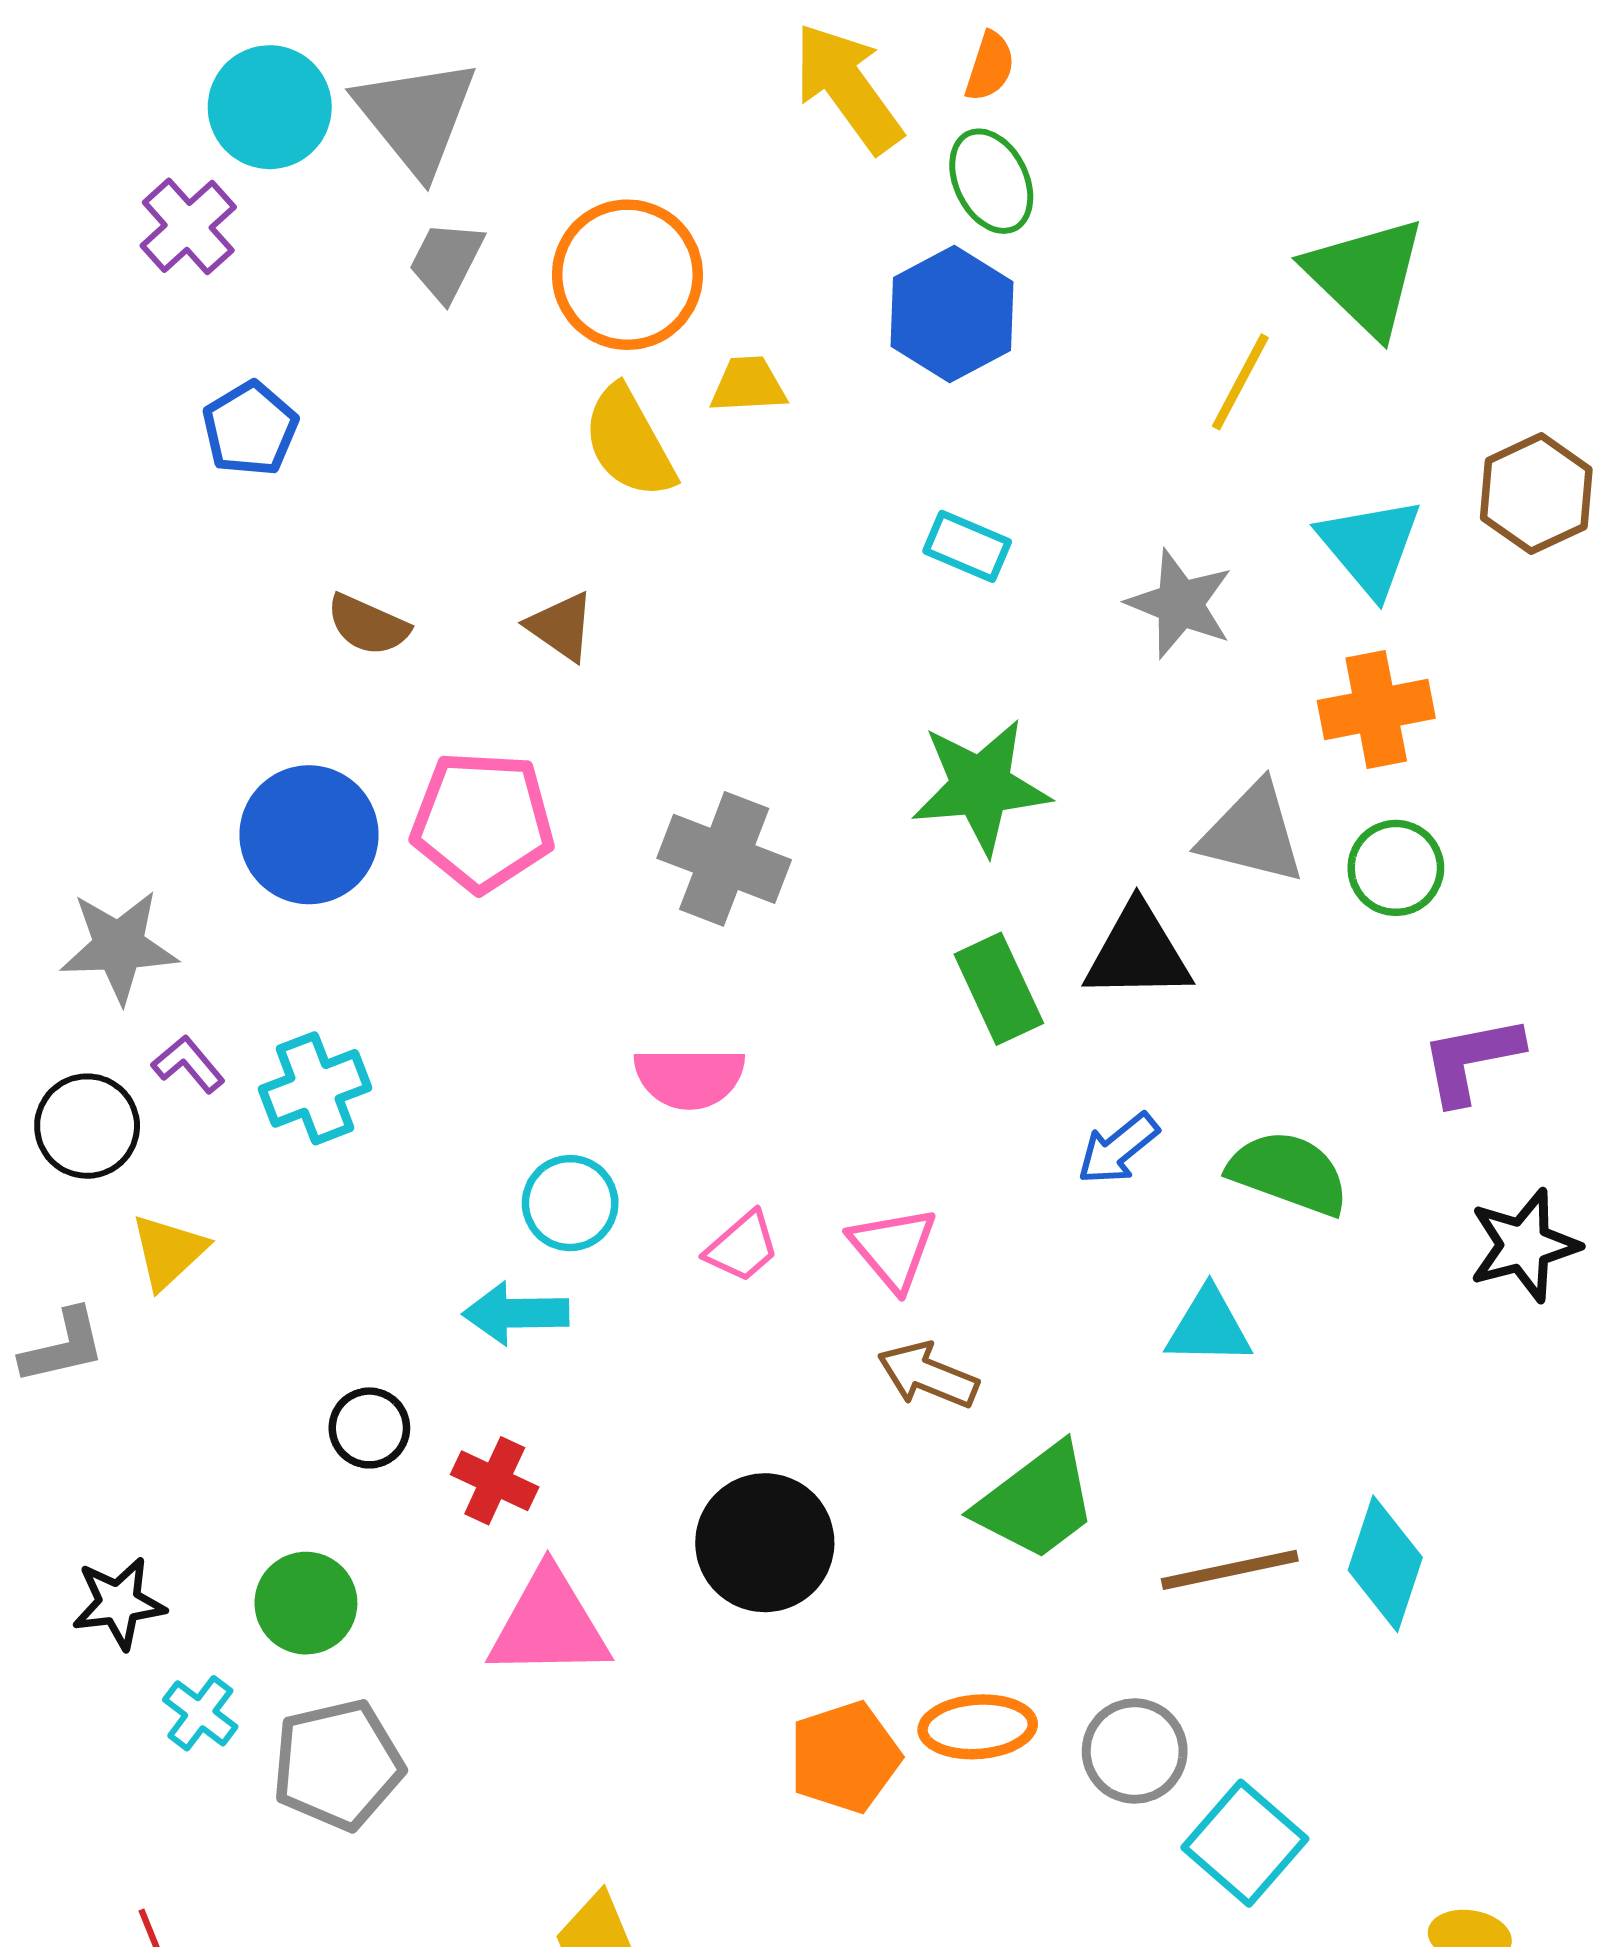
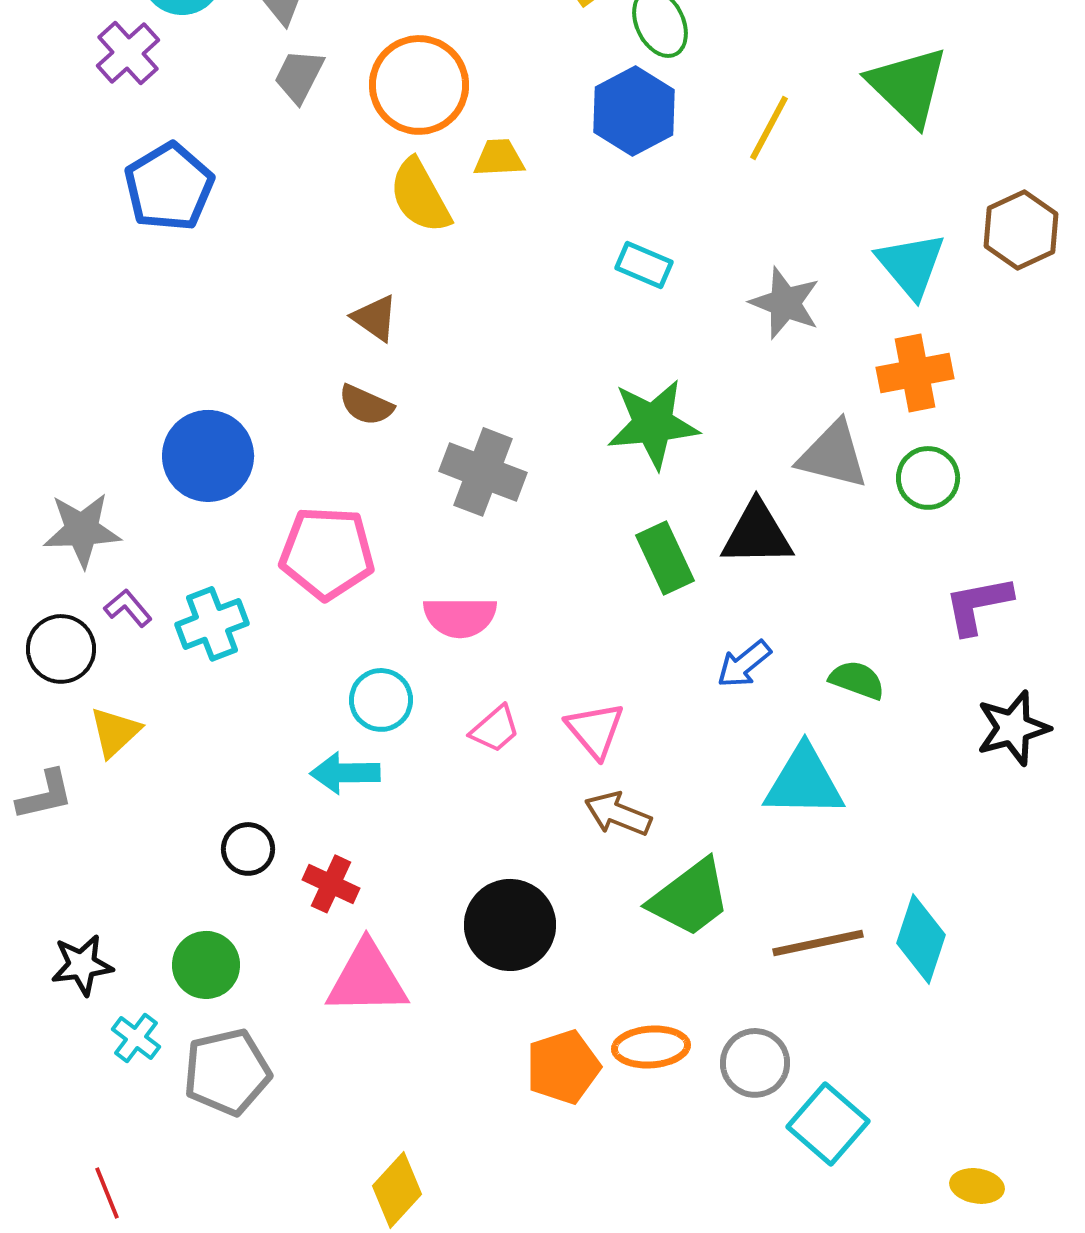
yellow line: (1240, 382) -> (769, 128), moved
blue pentagon: (250, 429) -> (169, 187), size x1.4
brown semicircle: (368, 625) -> (366, 405), moved
pink pentagon: (483, 821) -> (327, 553), moved
green semicircle: (1289, 1173) -> (857, 680), size x0.7
cyan triangle: (1209, 1327) -> (804, 782), size x1.4

